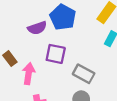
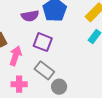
gray rectangle: (84, 74) -> (44, 70), moved

